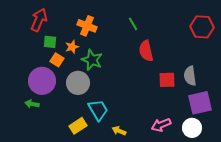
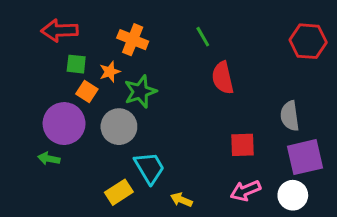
red arrow: (39, 20) -> (59, 31), turned -115
green star: (92, 60) -> (140, 92), turned 30
red square: (167, 80) -> (242, 145), moved

